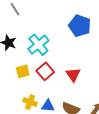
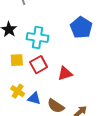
cyan cross: (38, 45) -> (37, 37), turned 35
red triangle: (73, 75) -> (65, 73), turned 35

